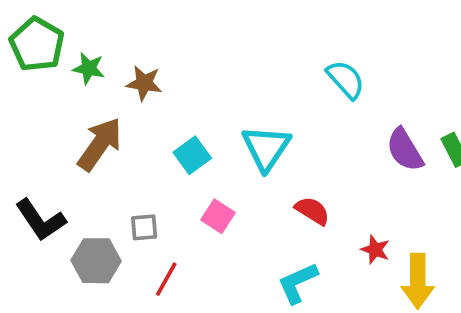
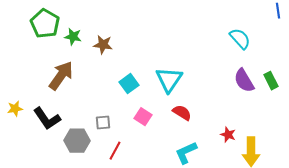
cyan semicircle: (346, 80) -> (240, 39), moved
brown arrow: (100, 144) -> (61, 76), moved
red semicircle: (312, 211) -> (182, 113), moved

